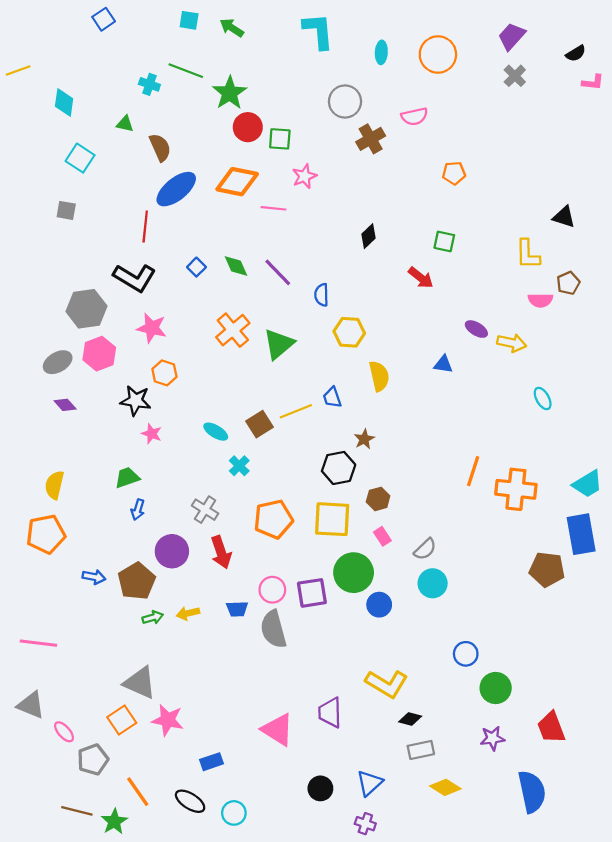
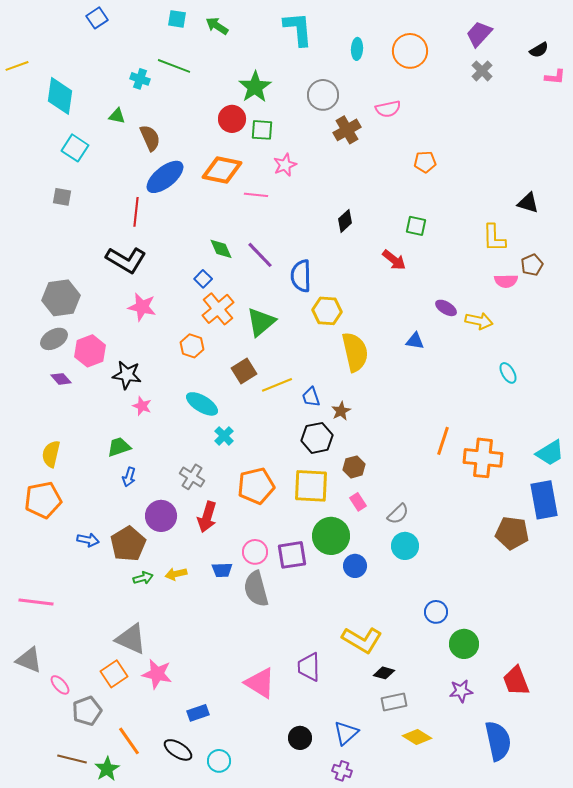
green star: (230, 93) -> (255, 87), moved
cyan diamond: (64, 103) -> (60, 96), size x1.4
blue square: (196, 267) -> (203, 279), moved
blue semicircle: (321, 295) -> (301, 276), size x1.5
gray hexagon: (86, 309) -> (61, 298), moved
pink hexagon: (99, 354) -> (90, 351), moved
orange hexagon: (164, 373) -> (192, 346), moved
yellow semicircle: (379, 376) -> (355, 352), size x1.4
blue trapezoid: (332, 397) -> (311, 397), moved
brown square: (260, 424) -> (244, 371), moved
cyan ellipse: (216, 432) -> (202, 404), size x1.4
red arrow: (221, 552) -> (207, 517), turned 36

